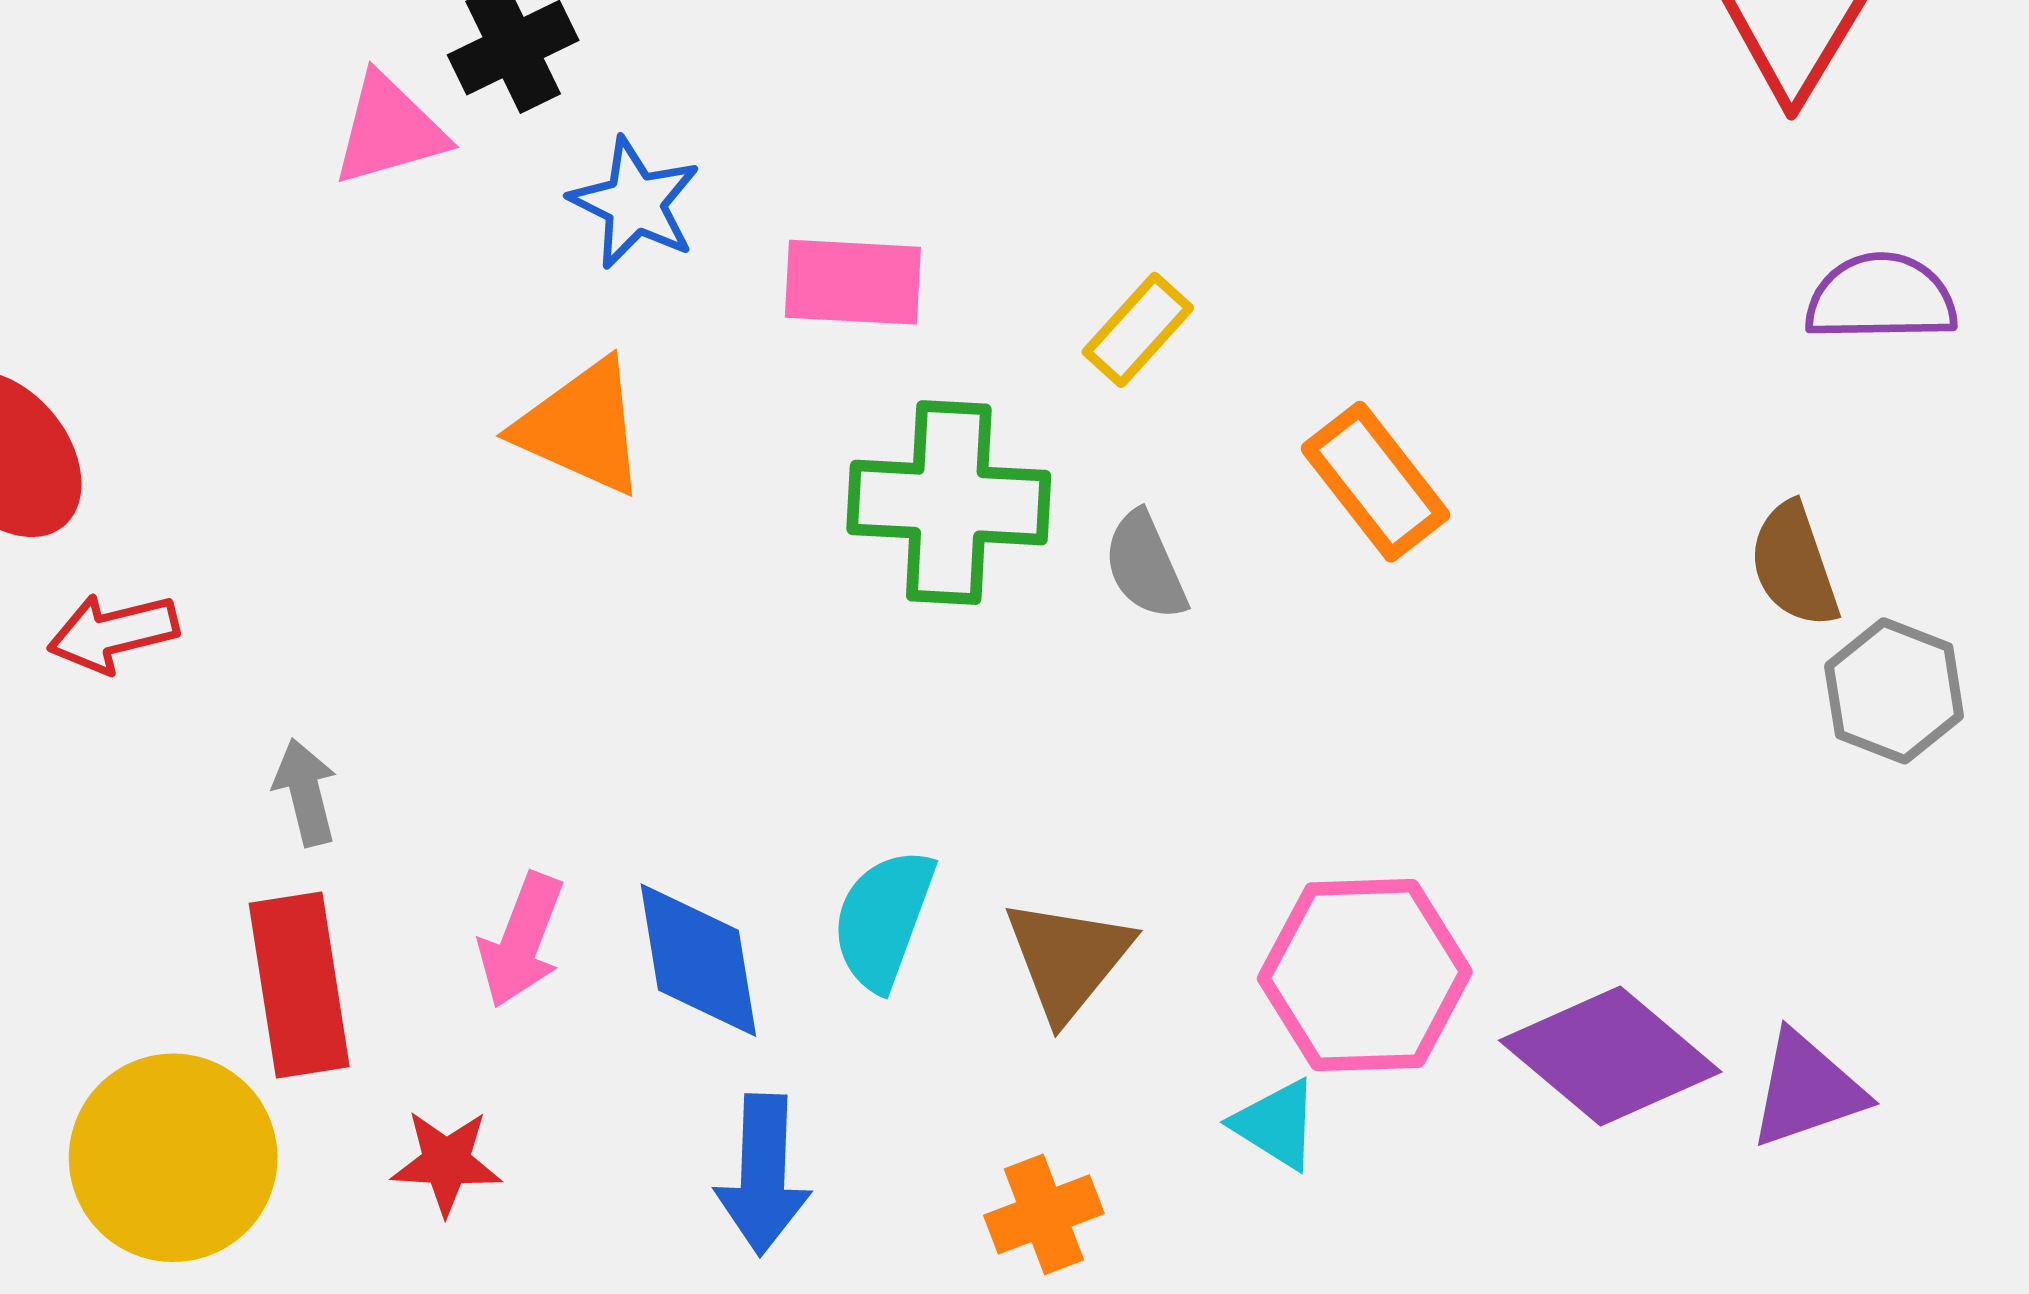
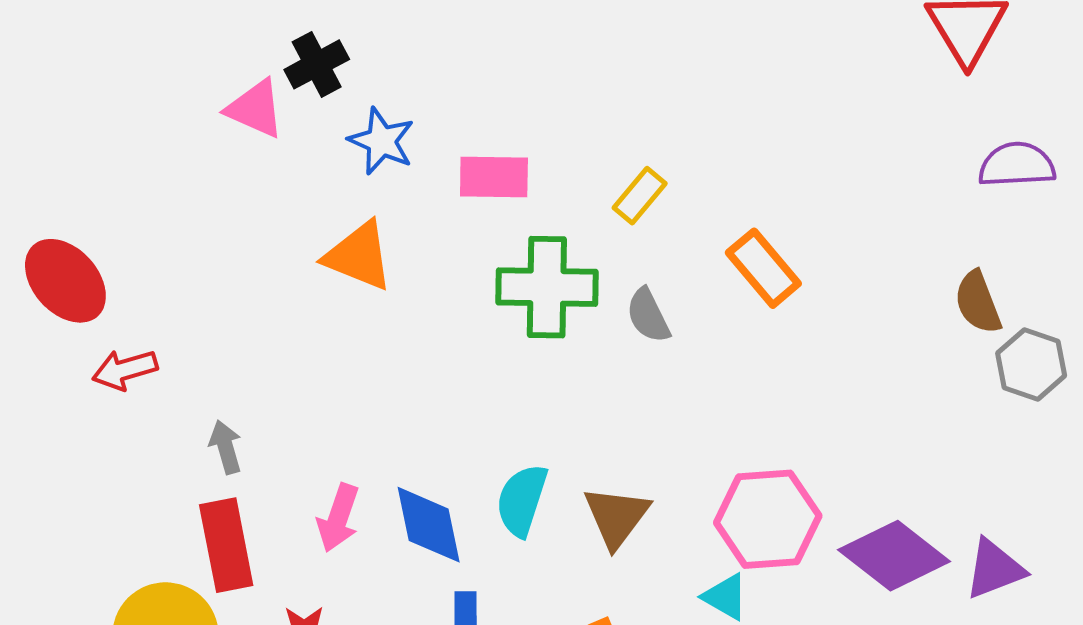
pink triangle: (389, 130) -> (255, 109), turned 42

